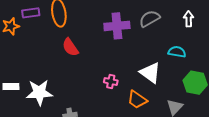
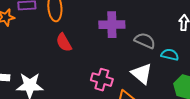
gray semicircle: (149, 19) -> (145, 41), moved, turned 50
pink cross: (111, 81) -> (102, 80), size x1.5

